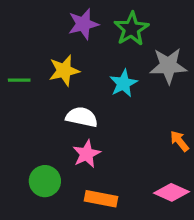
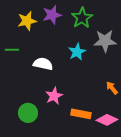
yellow star: (64, 71) -> (27, 21), moved
white semicircle: (82, 117) -> (43, 64), moved
orange rectangle: (101, 199) -> (81, 114), moved

